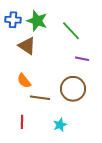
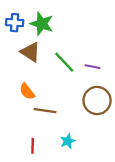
green line: (71, 31) -> (64, 62), moved
brown circle: (73, 89) -> (97, 101), moved
red line: (22, 122) -> (33, 146), moved

